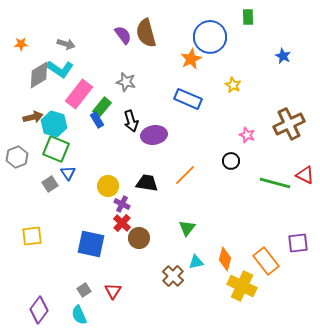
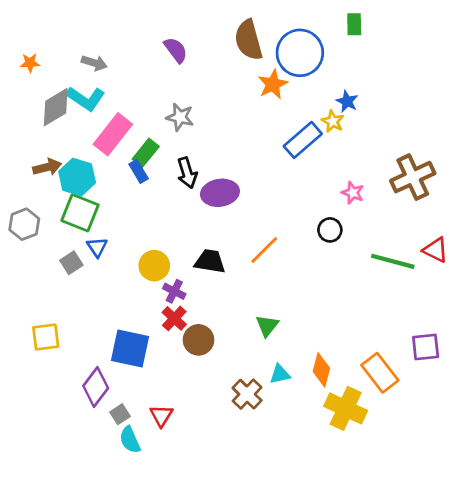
brown semicircle: (146, 33) -> (248, 40), moved
blue star: (283, 56) -> (347, 101), moved
blue rectangle: (188, 99) -> (303, 140), moved, turned -64
purple diamond: (39, 310) -> (96, 387), moved
cyan semicircle: (79, 315) -> (130, 440), moved

